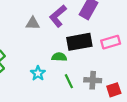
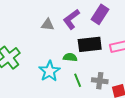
cyan star: (38, 73) -> (49, 71), size x1.5

